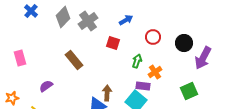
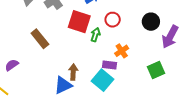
red circle: (153, 37) -> (113, 20), moved
red square: (113, 43) -> (79, 22), size x1.6
green arrow: (137, 61) -> (95, 35), moved

